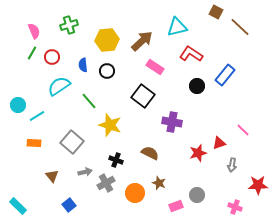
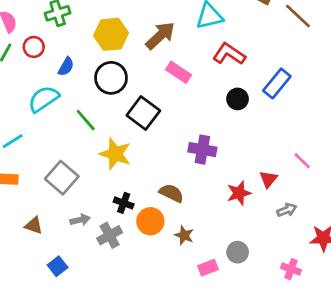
red circle: (52, 57) -> (34, 47), moved
blue semicircle: (83, 65) -> (66, 67), moved, turned -144
black circle: (107, 71) -> (111, 78), size x1.5
black square: (143, 96) -> (143, 113), moved
red triangle: (219, 143) -> (268, 179), turned -32
gray arrow: (232, 165) -> (287, 210), turned -120
brown triangle: (52, 176) -> (34, 225), turned -32
orange circle: (135, 193) -> (150, 221), moved

